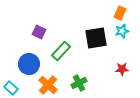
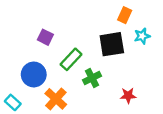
orange rectangle: (120, 13) -> (125, 15), moved
red star: (122, 69) -> (128, 95), moved
green cross: (79, 83) -> (92, 78), moved

